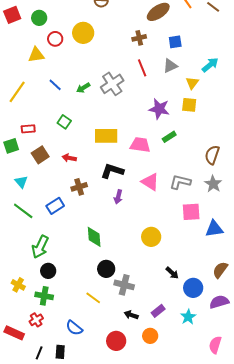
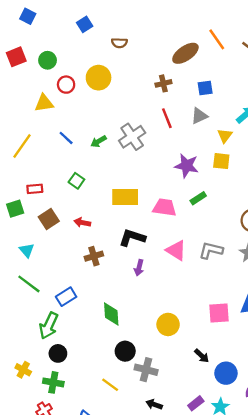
blue rectangle: (55, 206) -> (66, 297), moved
pink square: (191, 212) -> (219, 313), moved
yellow circle: (151, 237) -> (168, 324), moved
purple rectangle: (158, 311) -> (196, 403), moved

